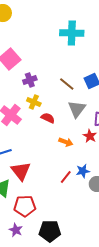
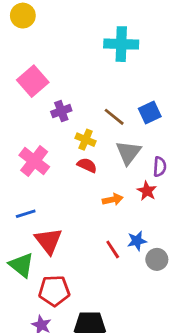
yellow cross: (34, 102) -> (86, 140), moved
orange arrow: (66, 142) -> (113, 199), turned -32
red line: (66, 177) -> (113, 249), turned -72

